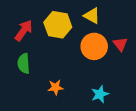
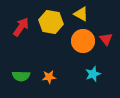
green semicircle: (24, 63) -> (21, 76), moved, turned -84
cyan star: (100, 94) -> (93, 74), moved

